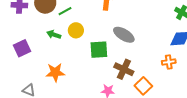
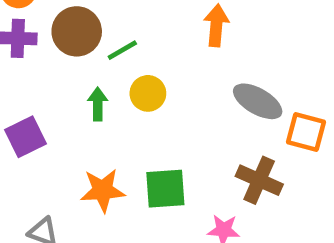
green arrow: (54, 35) -> (98, 104), turned 72
green square: (99, 50) -> (165, 189), moved
orange square: (143, 86) -> (306, 132), moved, turned -30

